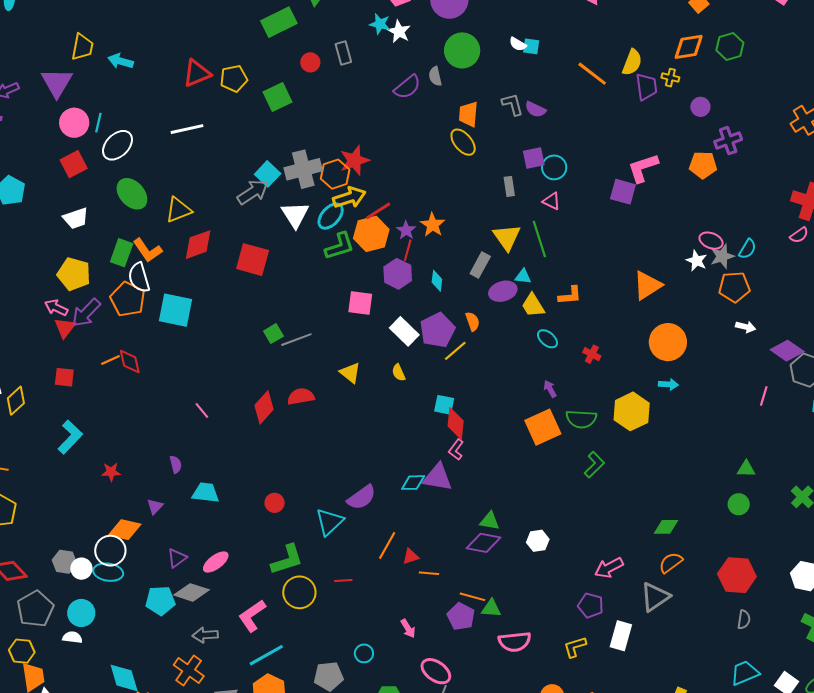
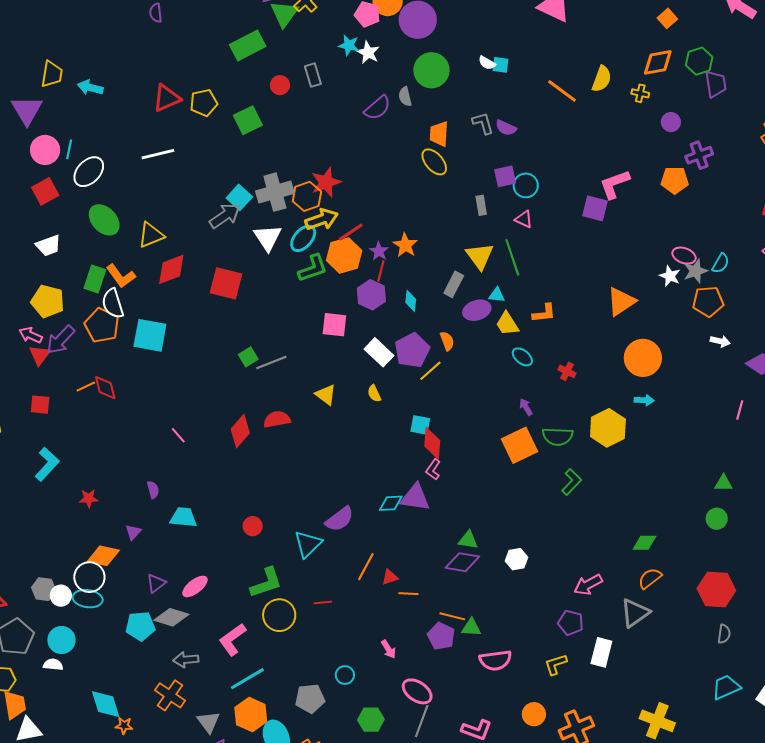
purple trapezoid: (646, 87) -> (716, 84), moved

